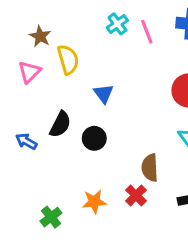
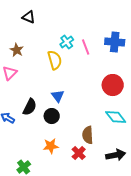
yellow semicircle: (68, 60) -> (55, 60), moved
blue triangle: (104, 94) -> (58, 96), moved
orange star: (94, 202) -> (51, 146), moved

